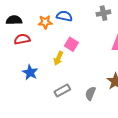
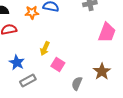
pink square: (71, 44) -> (58, 64), moved
gray rectangle: (62, 90) -> (28, 80), moved

